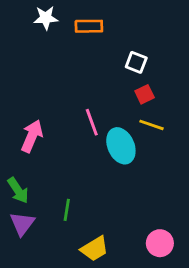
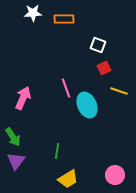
yellow line: (152, 125) -> (119, 91), moved
green line: (67, 210) -> (57, 151), moved

